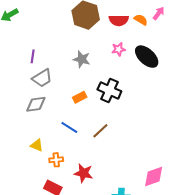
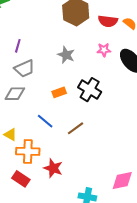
orange cross: (56, 160) -> (28, 151), size x1.6

